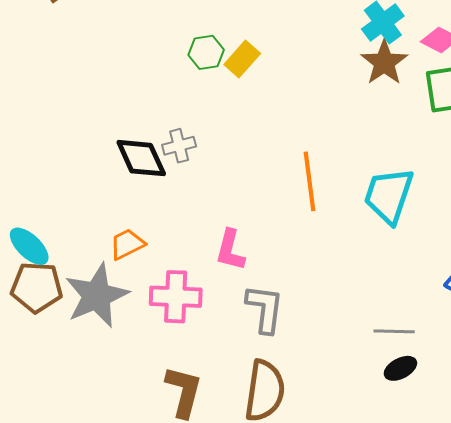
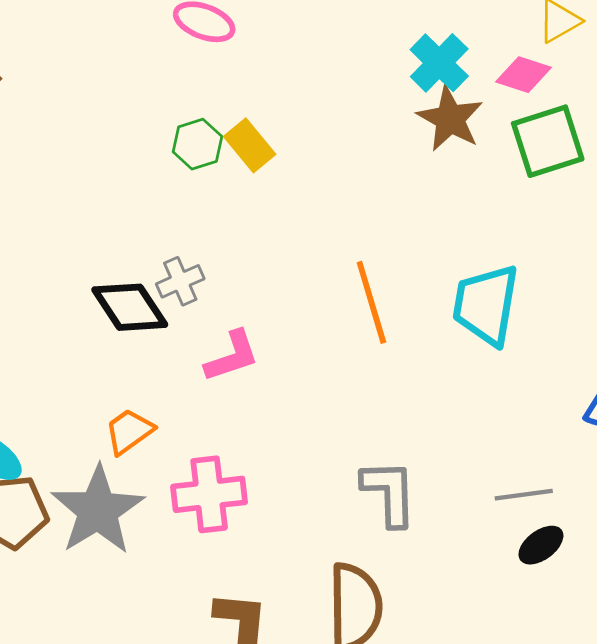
yellow rectangle: (242, 59) -> (250, 145), turned -72
pink L-shape: (230, 250) -> (232, 356), moved, turned -114
gray L-shape: (265, 309) -> (389, 493), moved

